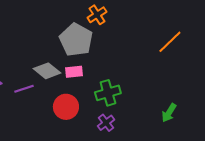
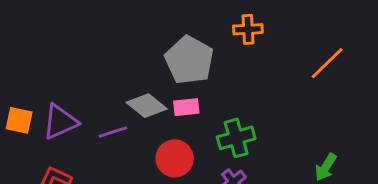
orange cross: (97, 15) -> (248, 29), moved, turned 30

